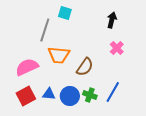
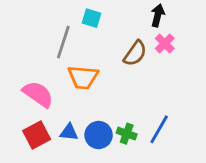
black arrow: (112, 20) -> (158, 15), moved
pink cross: (117, 48) -> (165, 43), moved
pink semicircle: (27, 67) -> (38, 94), turned 60
brown semicircle: (85, 67) -> (135, 53), moved

